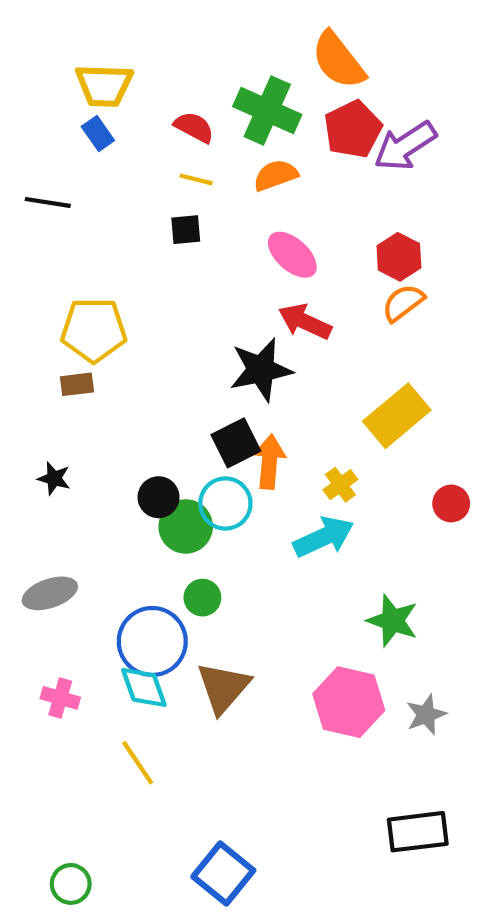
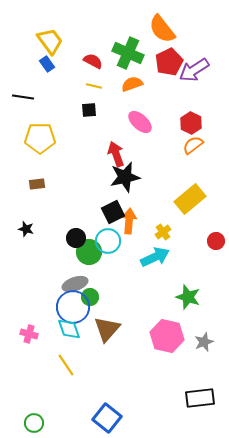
yellow trapezoid: (104, 85) -> (50, 41), turned -128
red arrow: (305, 322) -> (116, 154), moved, turned 45
yellow pentagon: (94, 330) -> (40, 138), moved
gray ellipse: (50, 593) -> (75, 284), moved
green circle: (202, 598) -> (90, 297), moved

